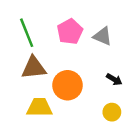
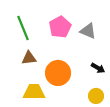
brown triangle: (34, 68) -> (29, 58), size x0.7

